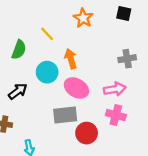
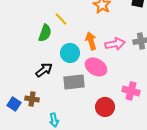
yellow line: (47, 34) -> (61, 19), moved
pink arrow: (115, 89) -> (115, 44), moved
gray rectangle: (65, 115) -> (74, 82), moved

